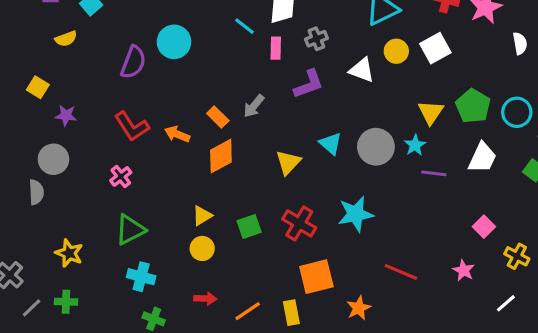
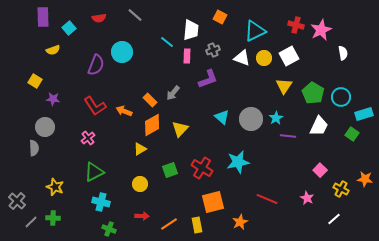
white triangle: (362, 70) -> (242, 58), moved
yellow triangle: (431, 112) -> (284, 86), moved
yellow triangle: (288, 162) -> (180, 129), moved
yellow triangle: (202, 216) -> (140, 149), moved

